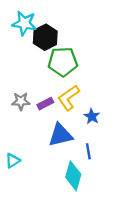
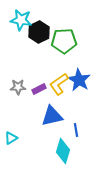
green pentagon: (63, 62) -> (64, 41), moved
blue star: (92, 116) -> (79, 80), moved, size x1.6

